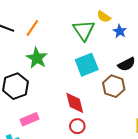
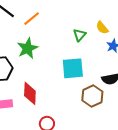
green triangle: (84, 30) -> (80, 35), size x0.6
red diamond: (75, 103) -> (30, 93), moved

